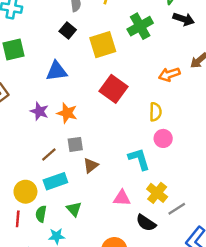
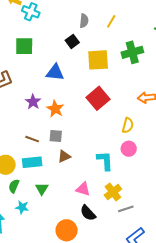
brown line: (49, 154) -> (32, 139), turned 48
black semicircle: (146, 223) -> (88, 213), moved

